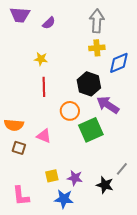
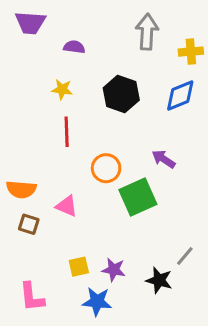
purple semicircle: (49, 23) -> (74, 47), moved, turned -128
yellow cross: (97, 48) -> (191, 52), moved
black hexagon: (89, 84) -> (121, 94), moved
purple arrow: (108, 105) -> (164, 159), size x0.7

